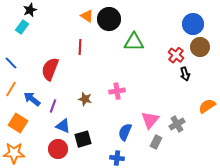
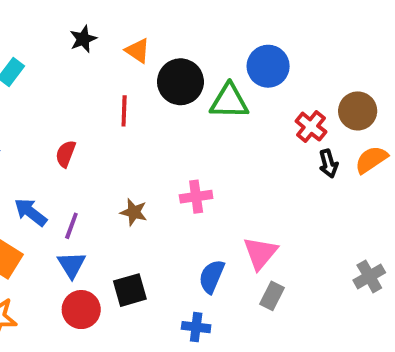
black star: (30, 10) -> (83, 39), moved
black circle: (109, 19) -> (180, 82), moved
blue circle: (193, 24) -> (268, 66), moved
red semicircle: (50, 69) -> (66, 154), size x0.6
orange semicircle: (207, 106) -> (371, 160), moved
gray cross: (177, 124) -> (369, 276), moved
blue triangle: (63, 126) -> (71, 265), moved, turned 35

